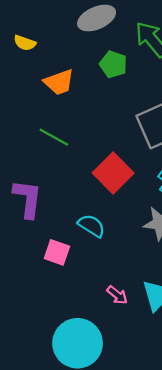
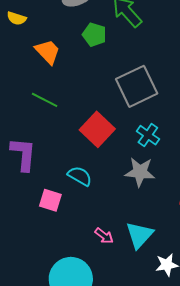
orange trapezoid: (59, 82) -> (48, 52), turned -112

